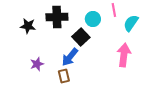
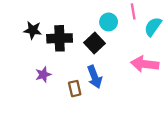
black cross: (57, 17) -> (60, 38), moved
pink arrow: (124, 55) -> (145, 64), turned -90
blue arrow: (70, 57) -> (95, 77), moved, turned -60

